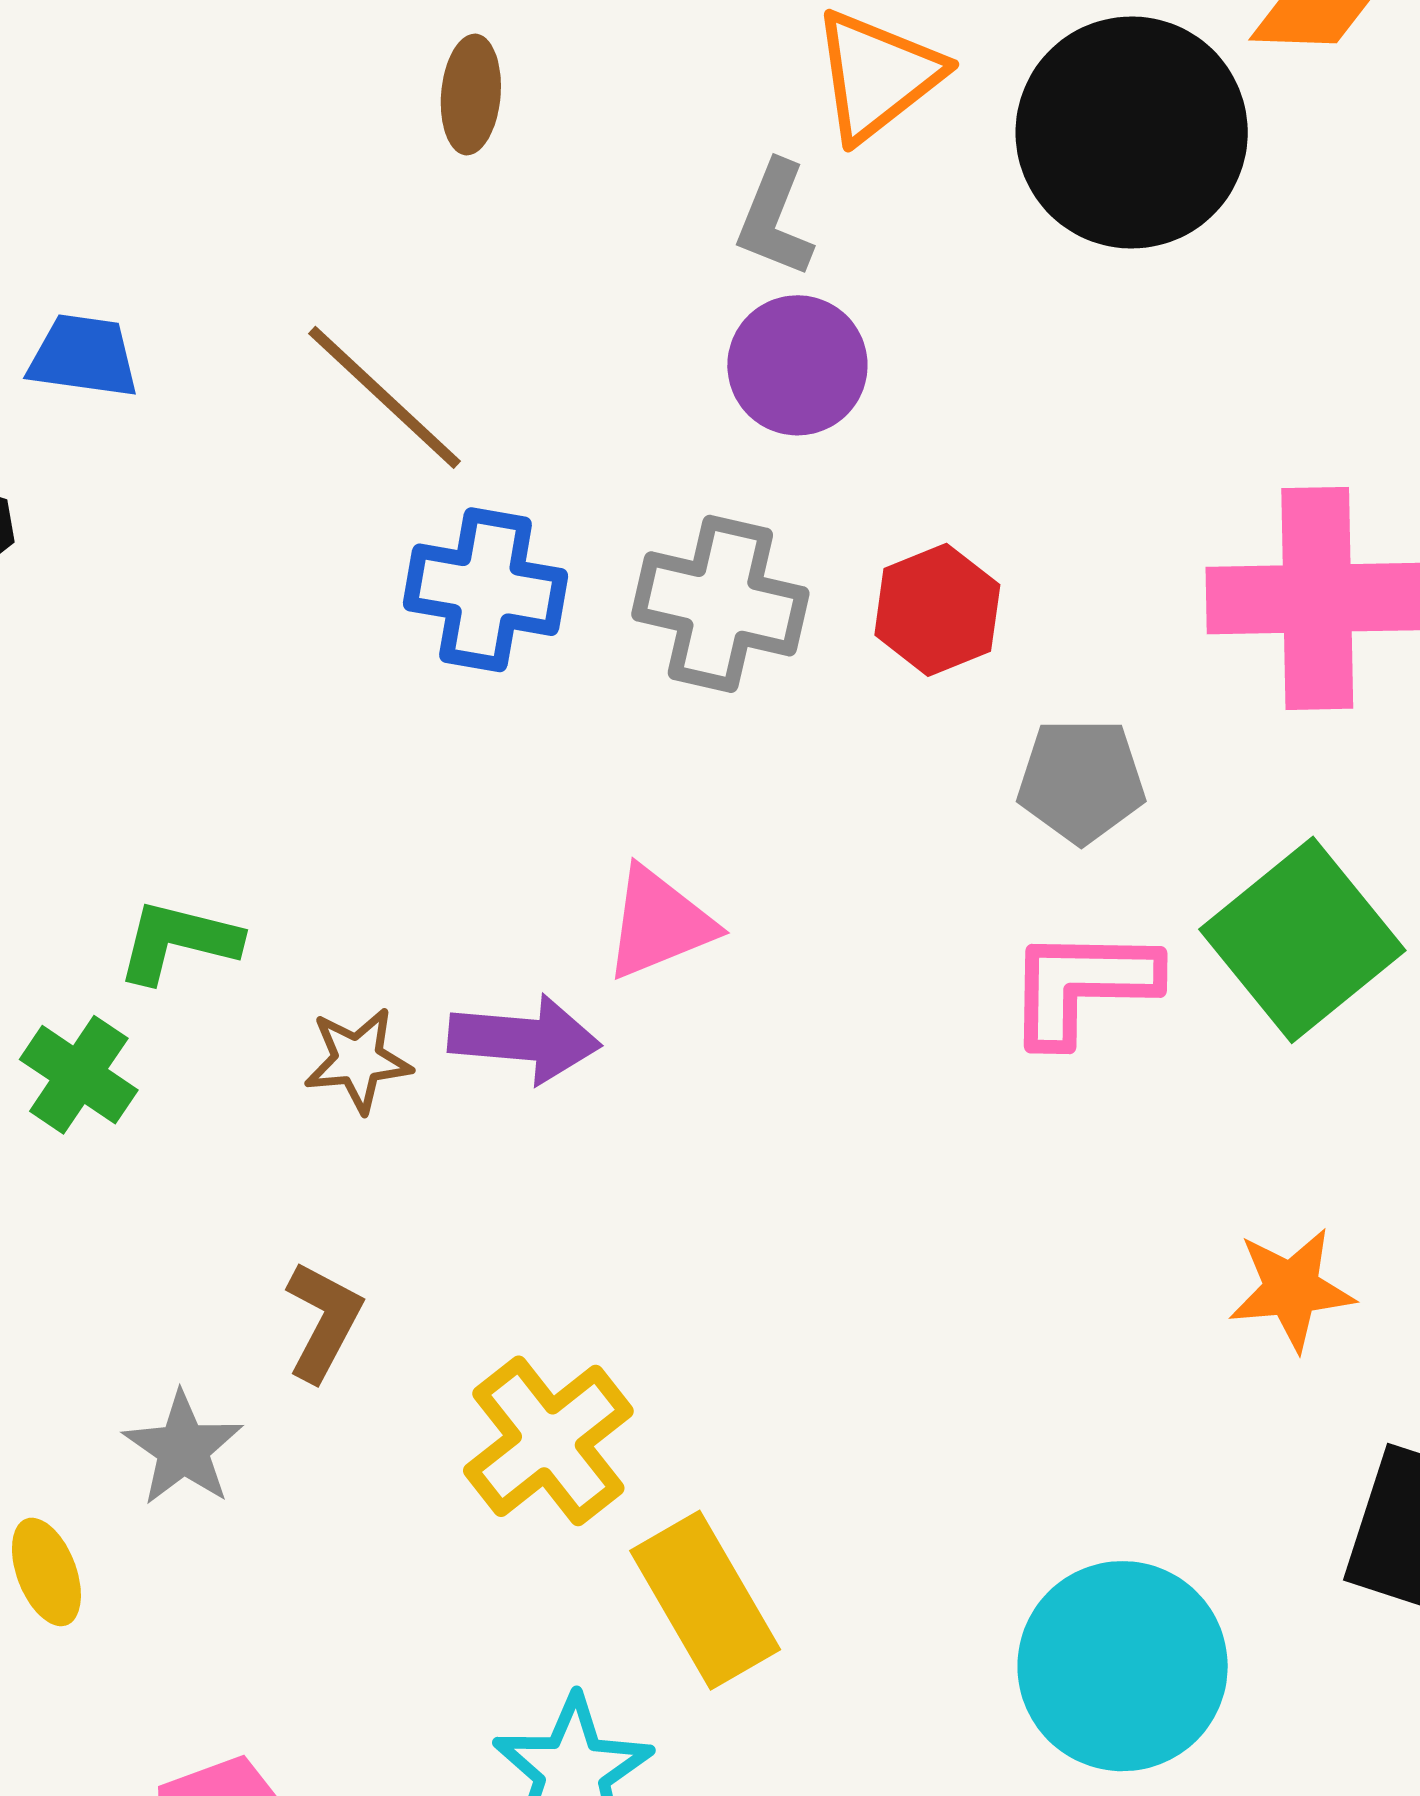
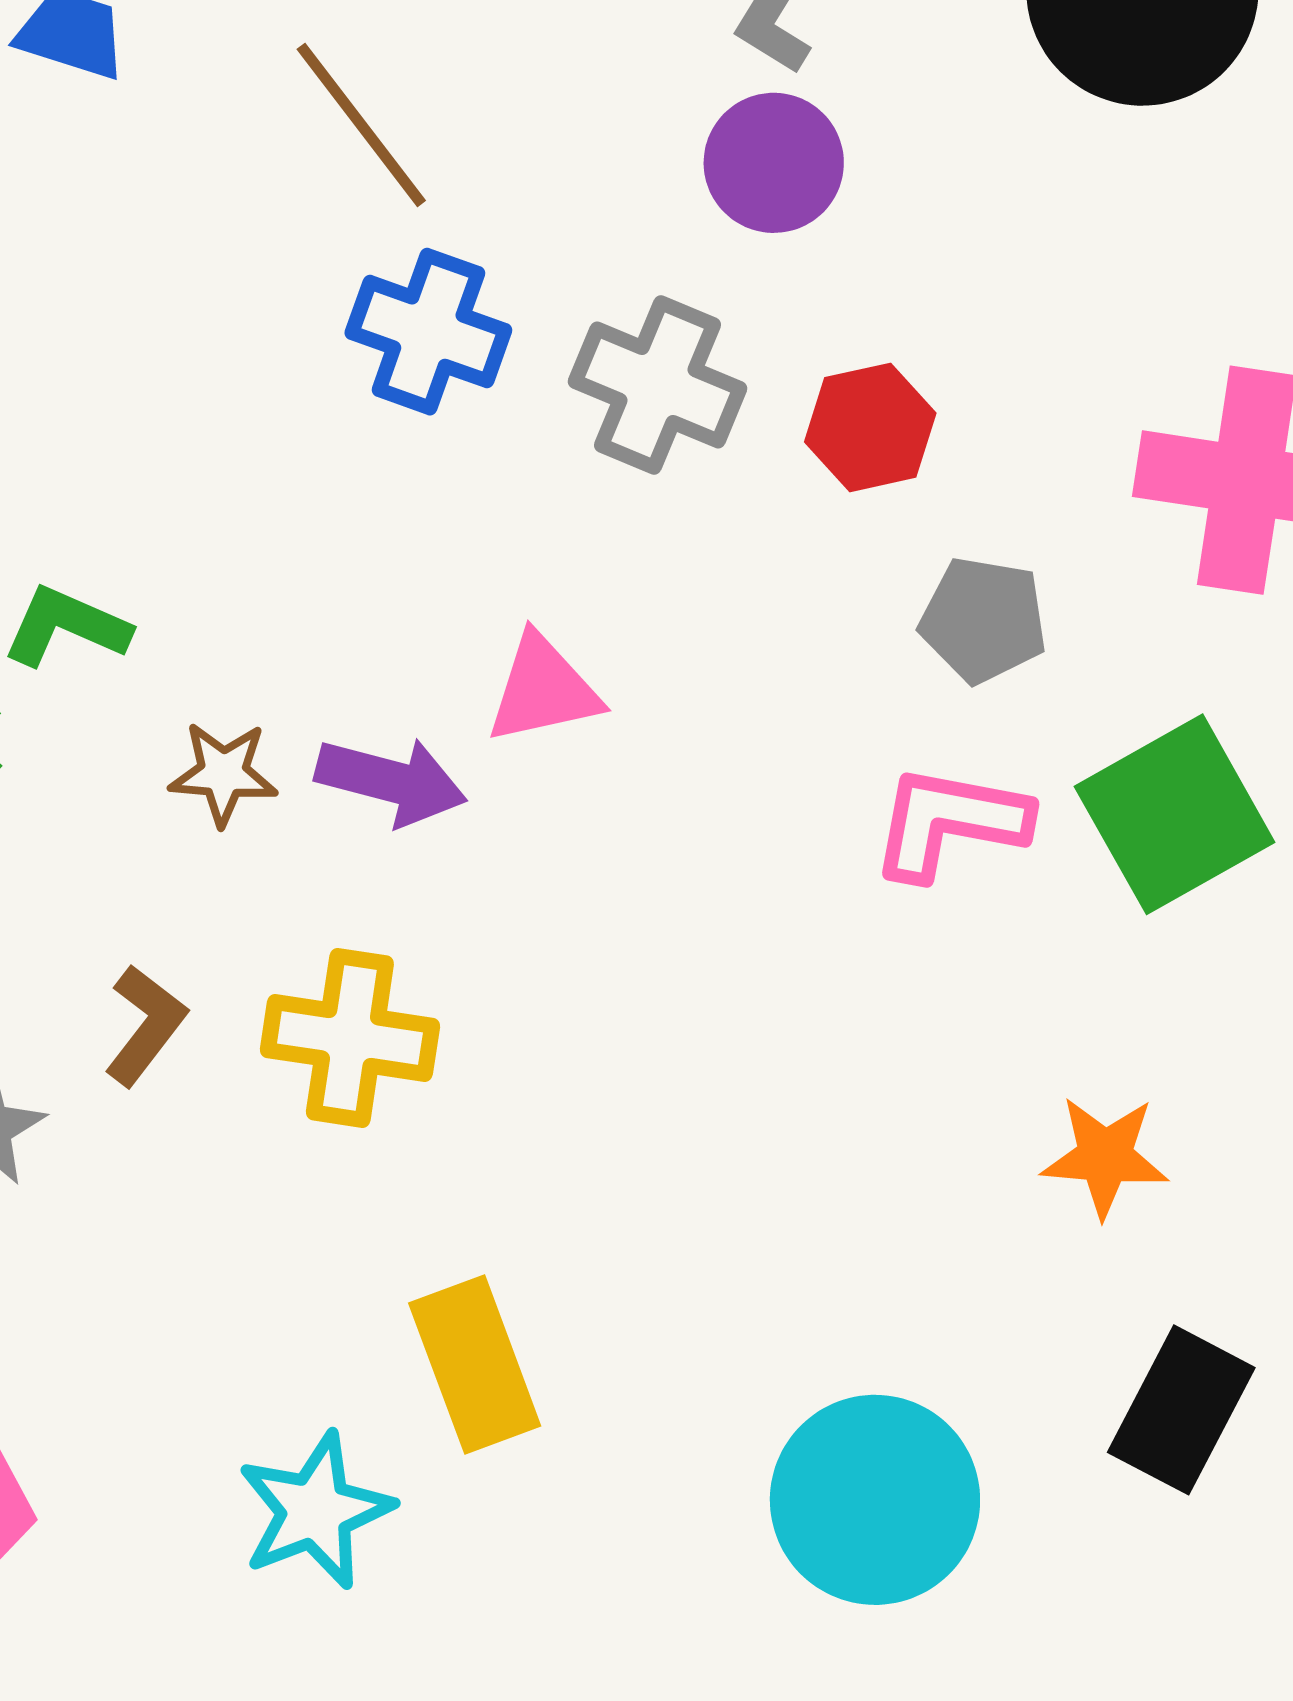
yellow cross: (548, 1441) -> (350, 1038), moved, turned 37

